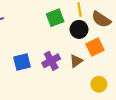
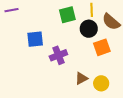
brown triangle: (76, 61) -> (81, 78), moved
blue square: (22, 62) -> (35, 39), moved

